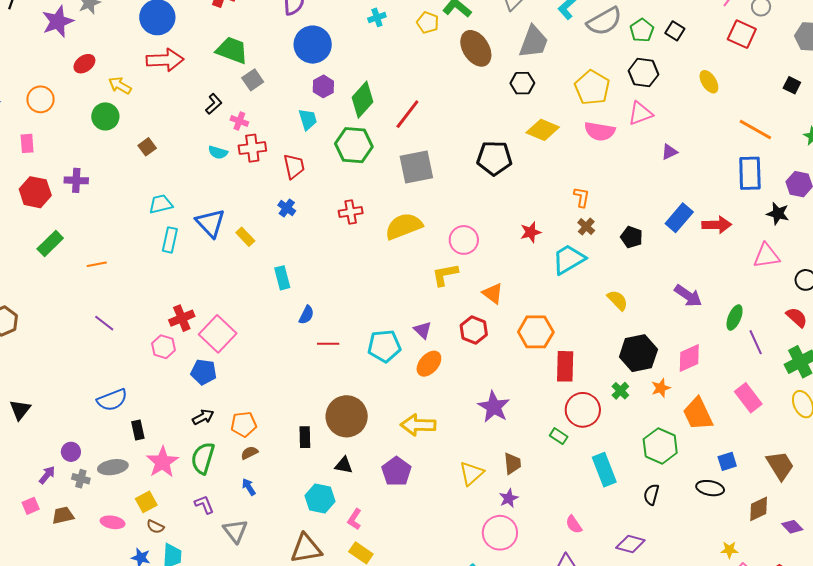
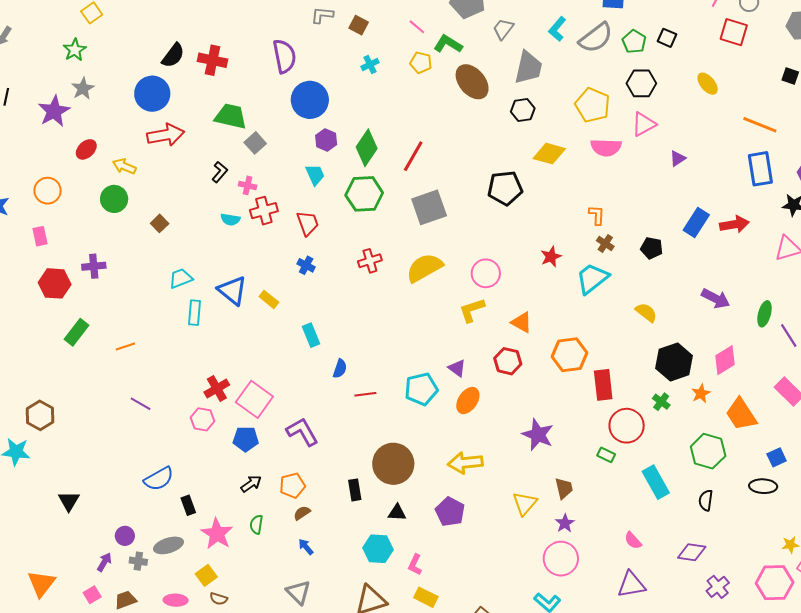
green semicircle: (203, 458) -> (256, 525), size x0.6
purple L-shape: (204, 504) -> (302, 432), moved, size x1.6

